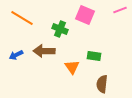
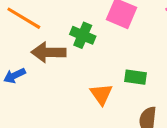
brown arrow: (44, 51) -> (49, 52), moved

